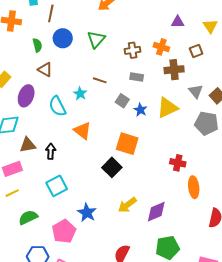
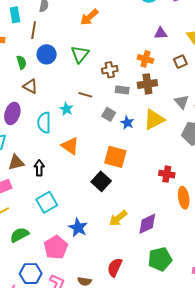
brown cross: (133, 50) -> (110, 70), moved
brown cross: (174, 70) -> (147, 84), moved
cyan semicircle: (57, 106) -> (44, 123), turned 30

